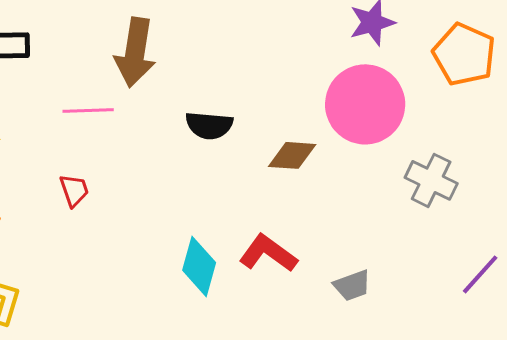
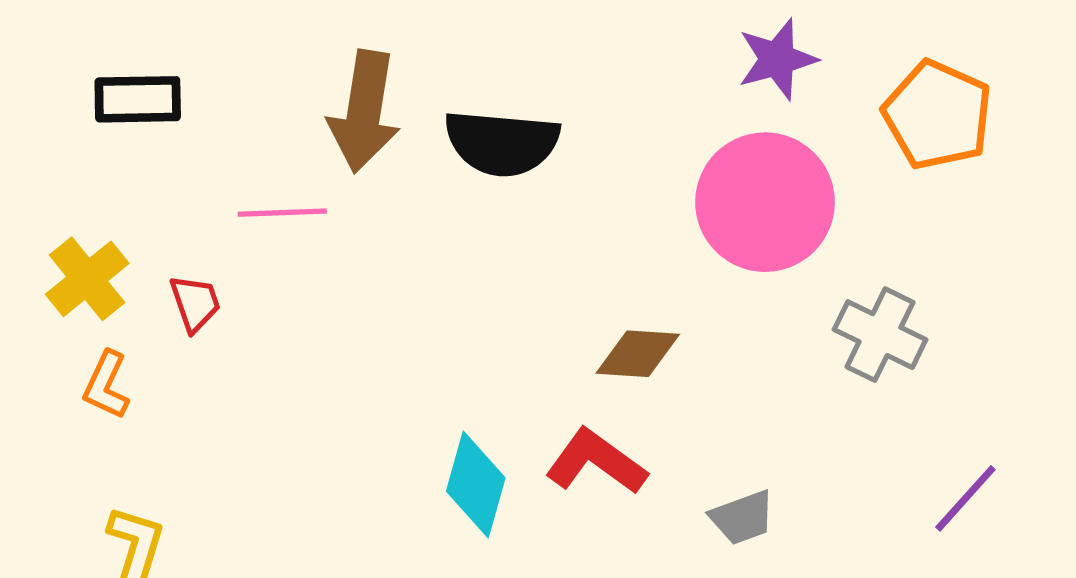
black semicircle: (209, 125) -> (502, 143), moved, size x1.4
brown diamond: (292, 155) -> (638, 354), moved
red trapezoid: (74, 190) -> (195, 303), moved

